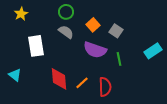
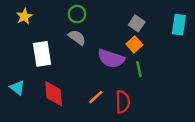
orange square: (93, 25) -> (134, 44), moved
gray square: (116, 31) -> (137, 23), moved
cyan rectangle: (153, 51) -> (179, 25), moved, turned -48
red diamond: (59, 79) -> (54, 94), moved

